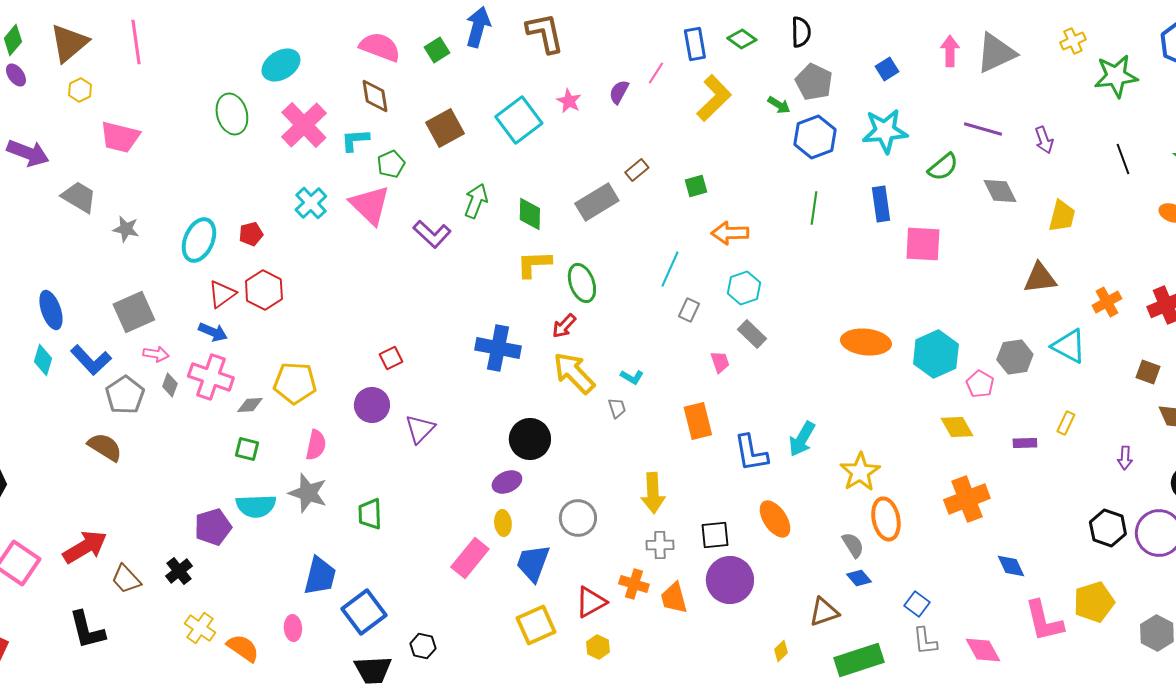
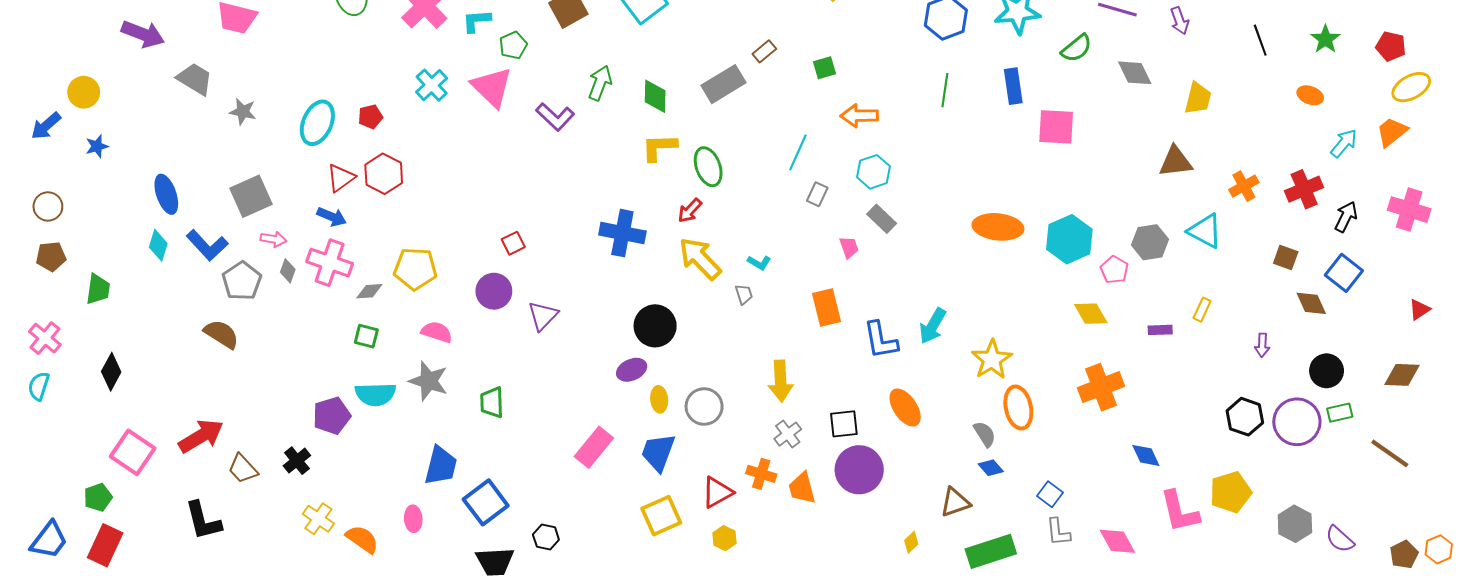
pink semicircle: (316, 445) -> (437, 332), turned -84
yellow ellipse: (503, 523) -> (659, 399), moved
gray cross: (660, 545) -> (788, 434), turned -36

